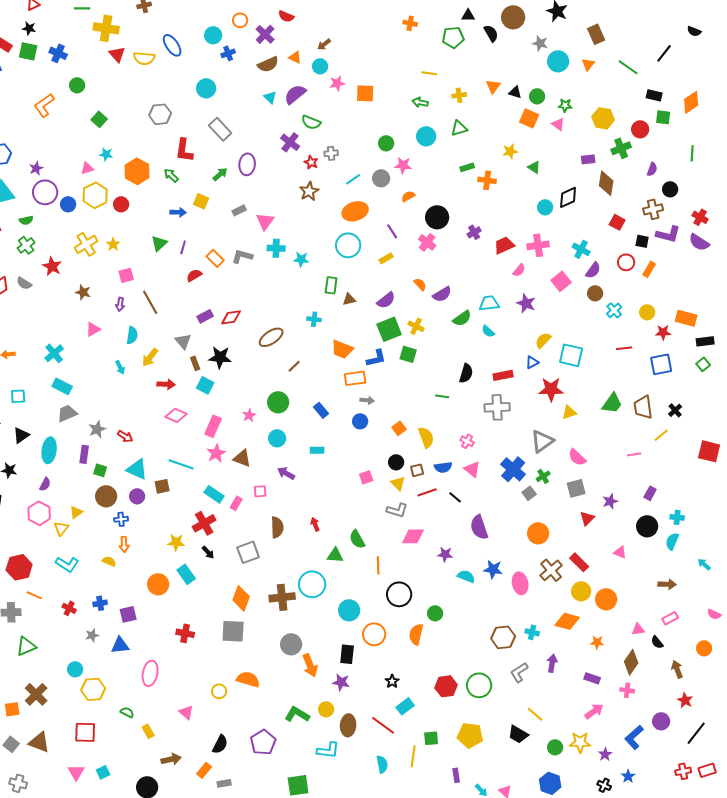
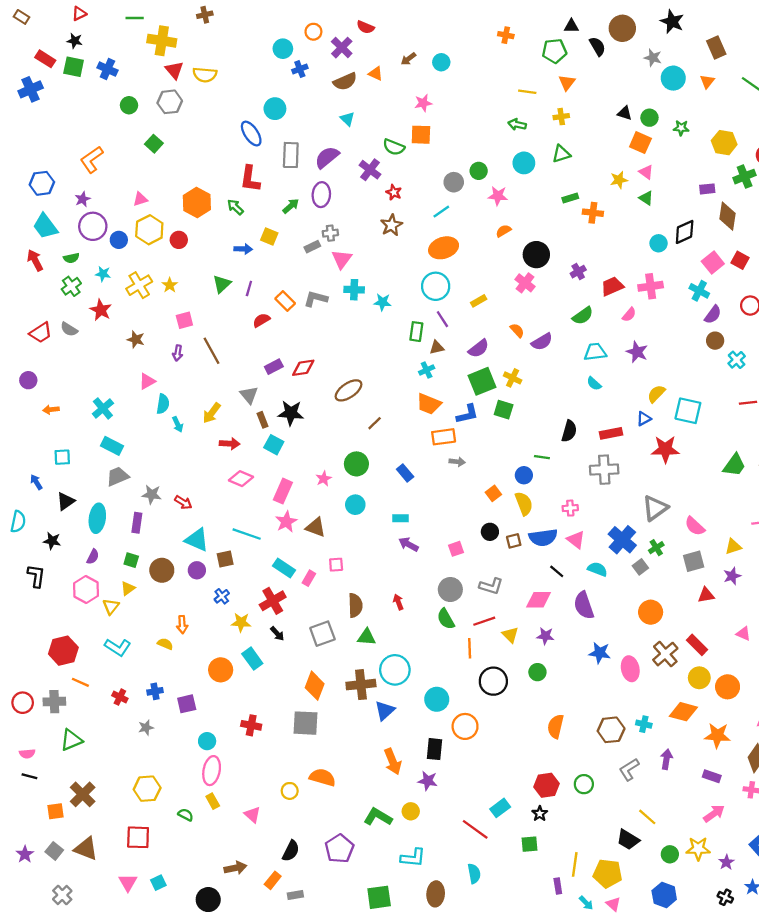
blue ellipse: (172, 45) -> (251, 134), moved
cyan circle: (320, 66) -> (441, 62), moved
orange triangle: (493, 86) -> (567, 83), moved
orange square: (365, 93) -> (421, 135), moved
purple semicircle: (295, 94) -> (327, 157), moved
orange L-shape: (44, 105) -> (92, 160), moved
gray hexagon: (160, 114) -> (170, 102), moved
pink triangle: (558, 124) -> (646, 172), moved
gray rectangle: (220, 129) -> (291, 155), turned 45
gray cross: (331, 153) -> (330, 233), moved
cyan star: (106, 154) -> (103, 274), moved
gray circle: (381, 178) -> (454, 182), moved
purple line: (392, 231) -> (442, 319), moved
pink square: (561, 281) -> (713, 263), moved
green semicircle: (462, 318) -> (583, 316), moved
cyan cross: (314, 319) -> (427, 370), moved, turned -32
cyan semicircle: (132, 335) -> (163, 404), moved
yellow triangle: (569, 412) -> (733, 547), moved
blue circle: (360, 421) -> (524, 475), moved
gray star: (97, 429) -> (152, 494), turned 30
pink cross: (467, 441) -> (570, 508), turned -32
blue semicircle: (443, 467) -> (543, 537), size x1.4
green square: (100, 470) -> (131, 560), moved
purple arrow: (286, 473) -> (408, 544), moved
yellow triangle: (398, 483) -> (510, 635), moved
red line: (427, 492) -> (484, 621), moved
red triangle: (587, 518) -> (706, 595), turned 35
blue cross: (121, 519) -> (222, 596), moved, turned -32
pink diamond: (413, 536) -> (539, 600), moved
green triangle: (335, 555) -> (367, 637), moved
cyan semicircle: (466, 576) -> (597, 569), moved
green circle: (435, 613) -> (537, 672), moved
orange semicircle: (416, 634) -> (556, 726), moved
orange star: (597, 642) -> (717, 735), size x1.6
gray circle: (291, 644) -> (450, 590), moved
blue triangle: (120, 645) -> (385, 711), moved, turned -36
cyan circle: (75, 669) -> (207, 741), moved
black star: (392, 681) -> (540, 814), moved
green circle: (479, 685) -> (584, 784), size x0.7
brown ellipse: (348, 725) -> (436, 894), moved
yellow rectangle: (148, 731) -> (213, 801), moved
yellow pentagon: (470, 735) -> (608, 874), moved
yellow line: (413, 756) -> (575, 864), moved
gray cross: (18, 783) -> (62, 895), turned 30

